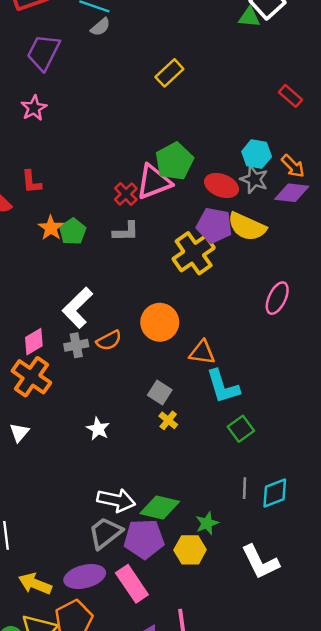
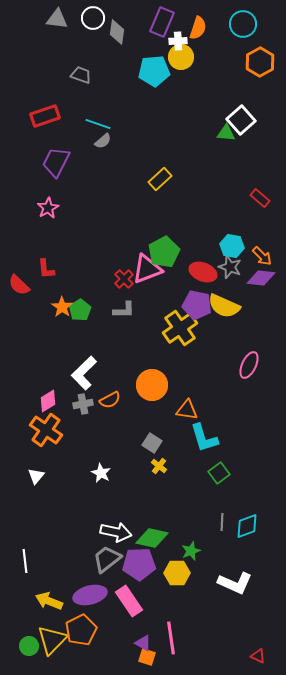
white L-shape: (260, 562) -> (235, 583), turned -40

